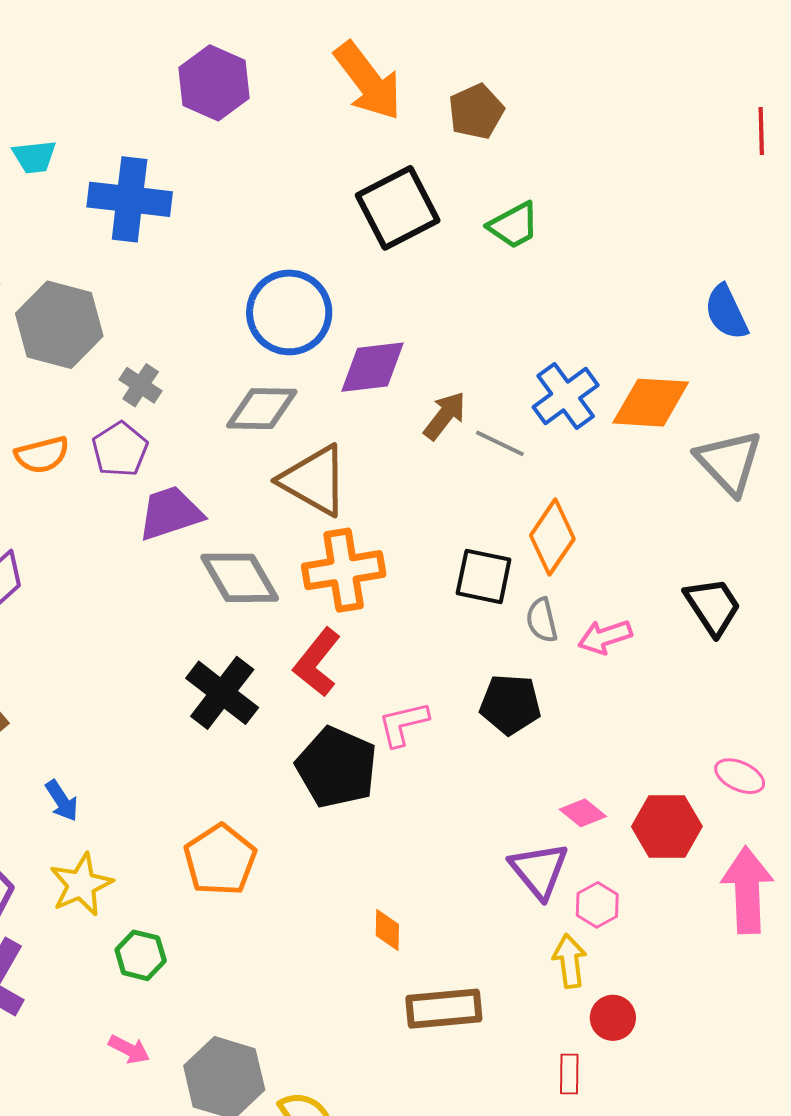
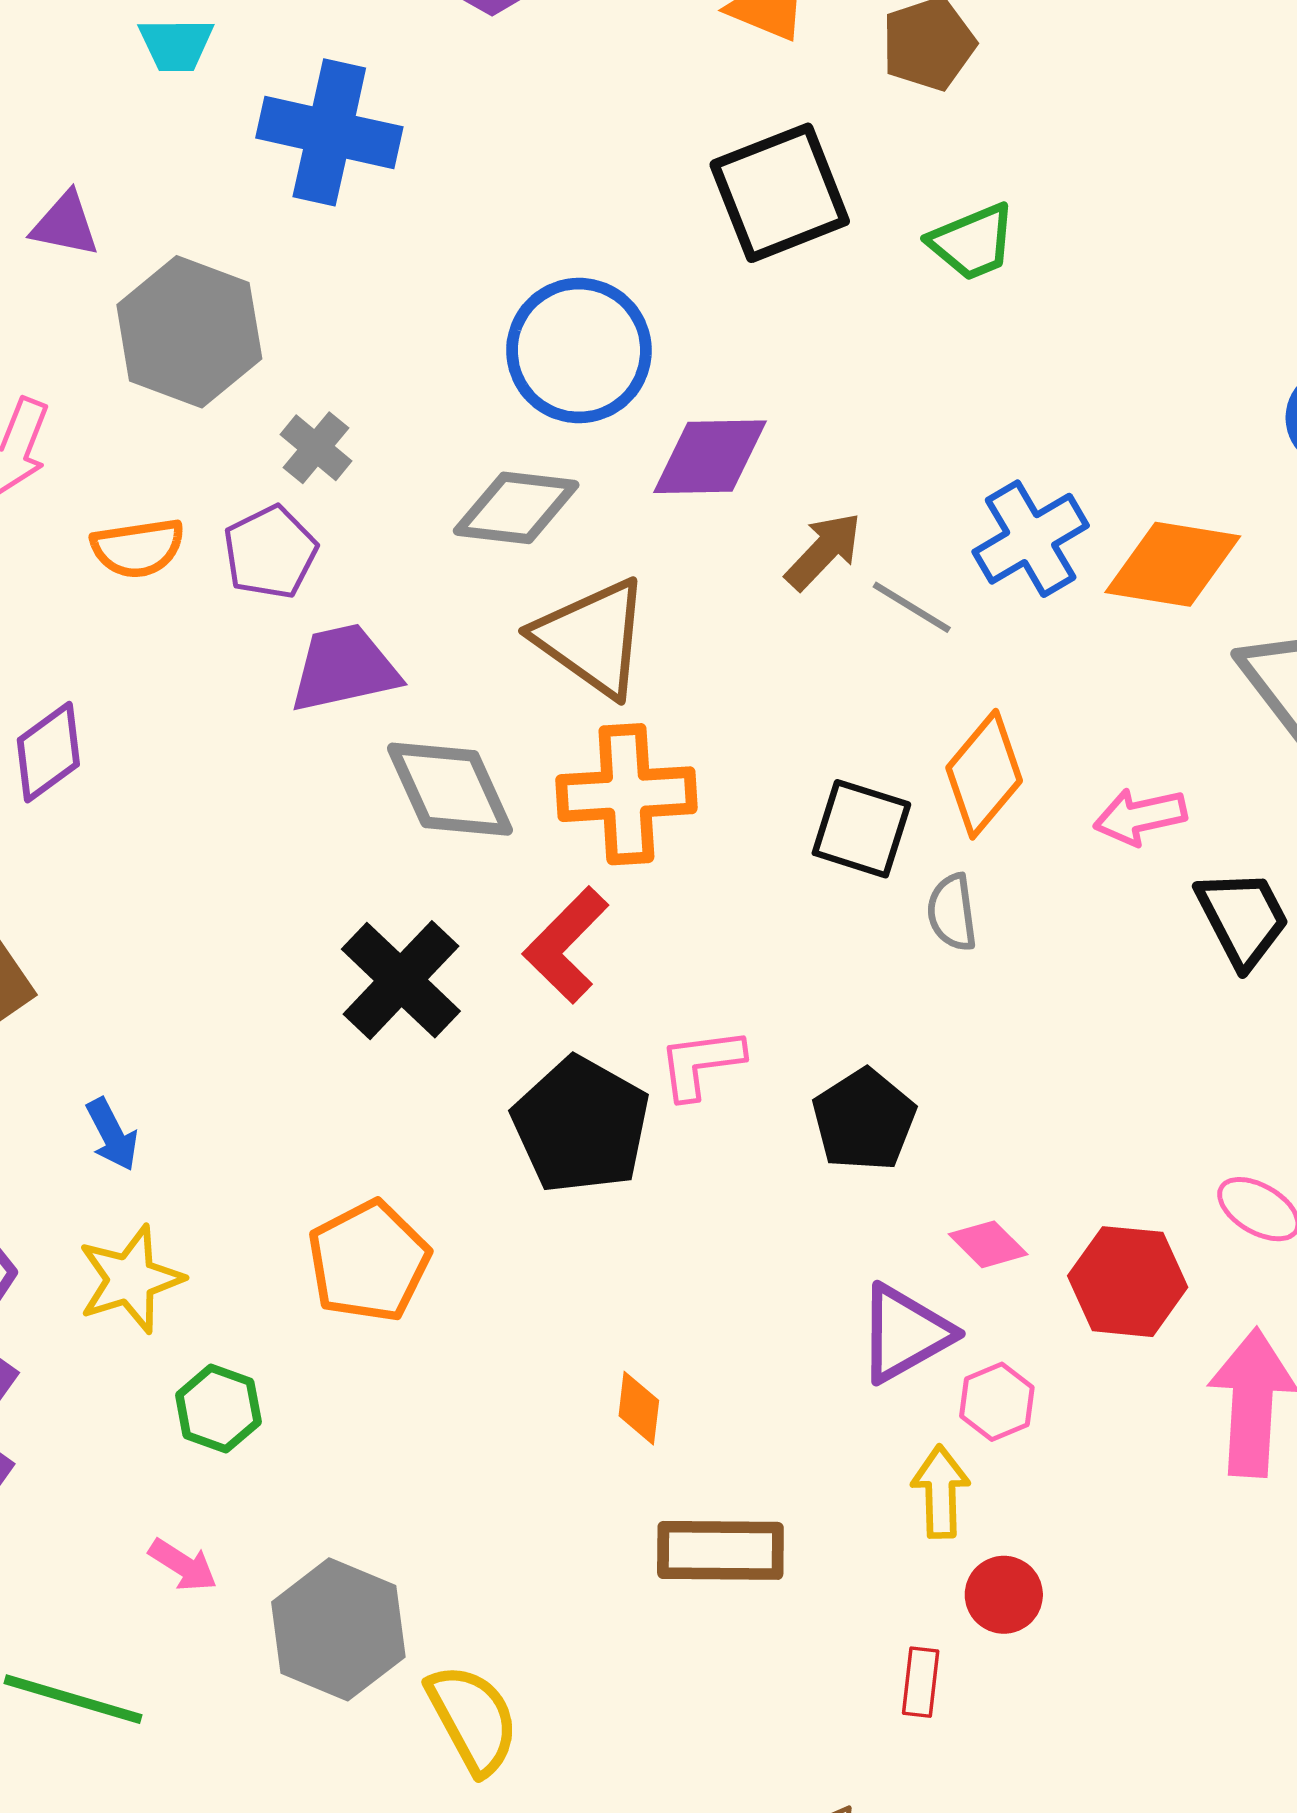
pink arrow: (605, 637) -> (1140, 816), moved
black pentagon: (510, 704) -> (864, 1120), moved, turned 30
purple triangle: (539, 870) -> (905, 1333), turned 34

